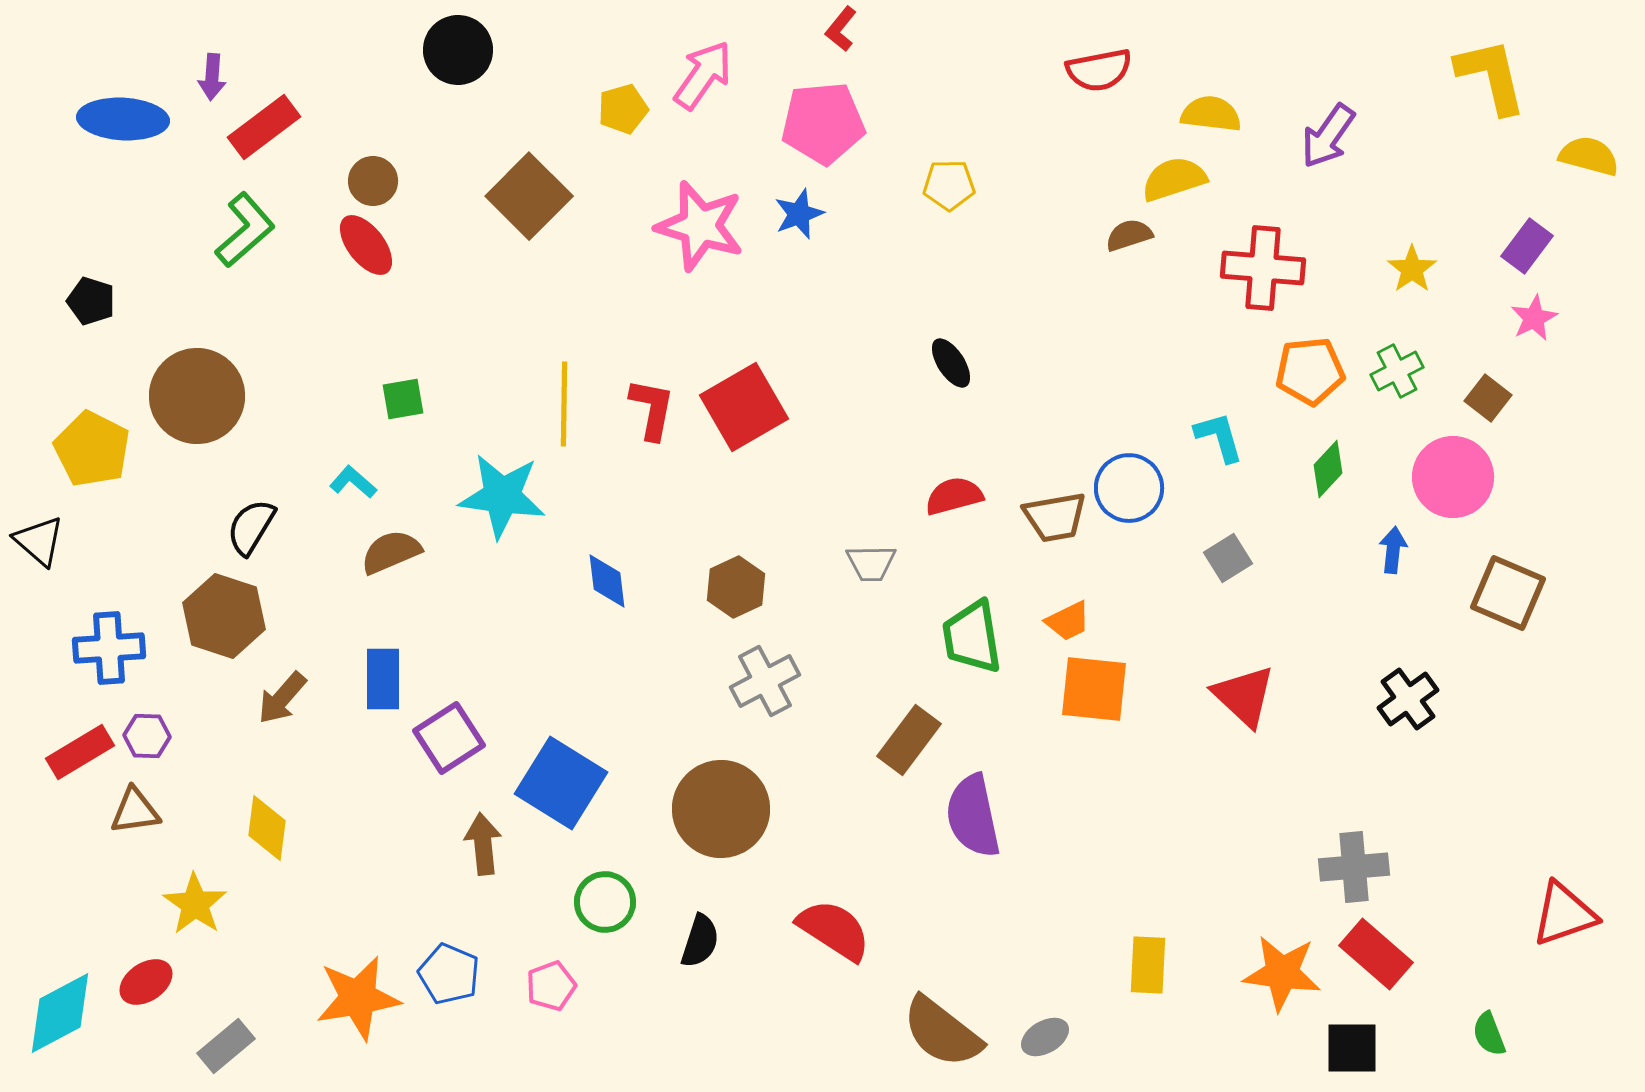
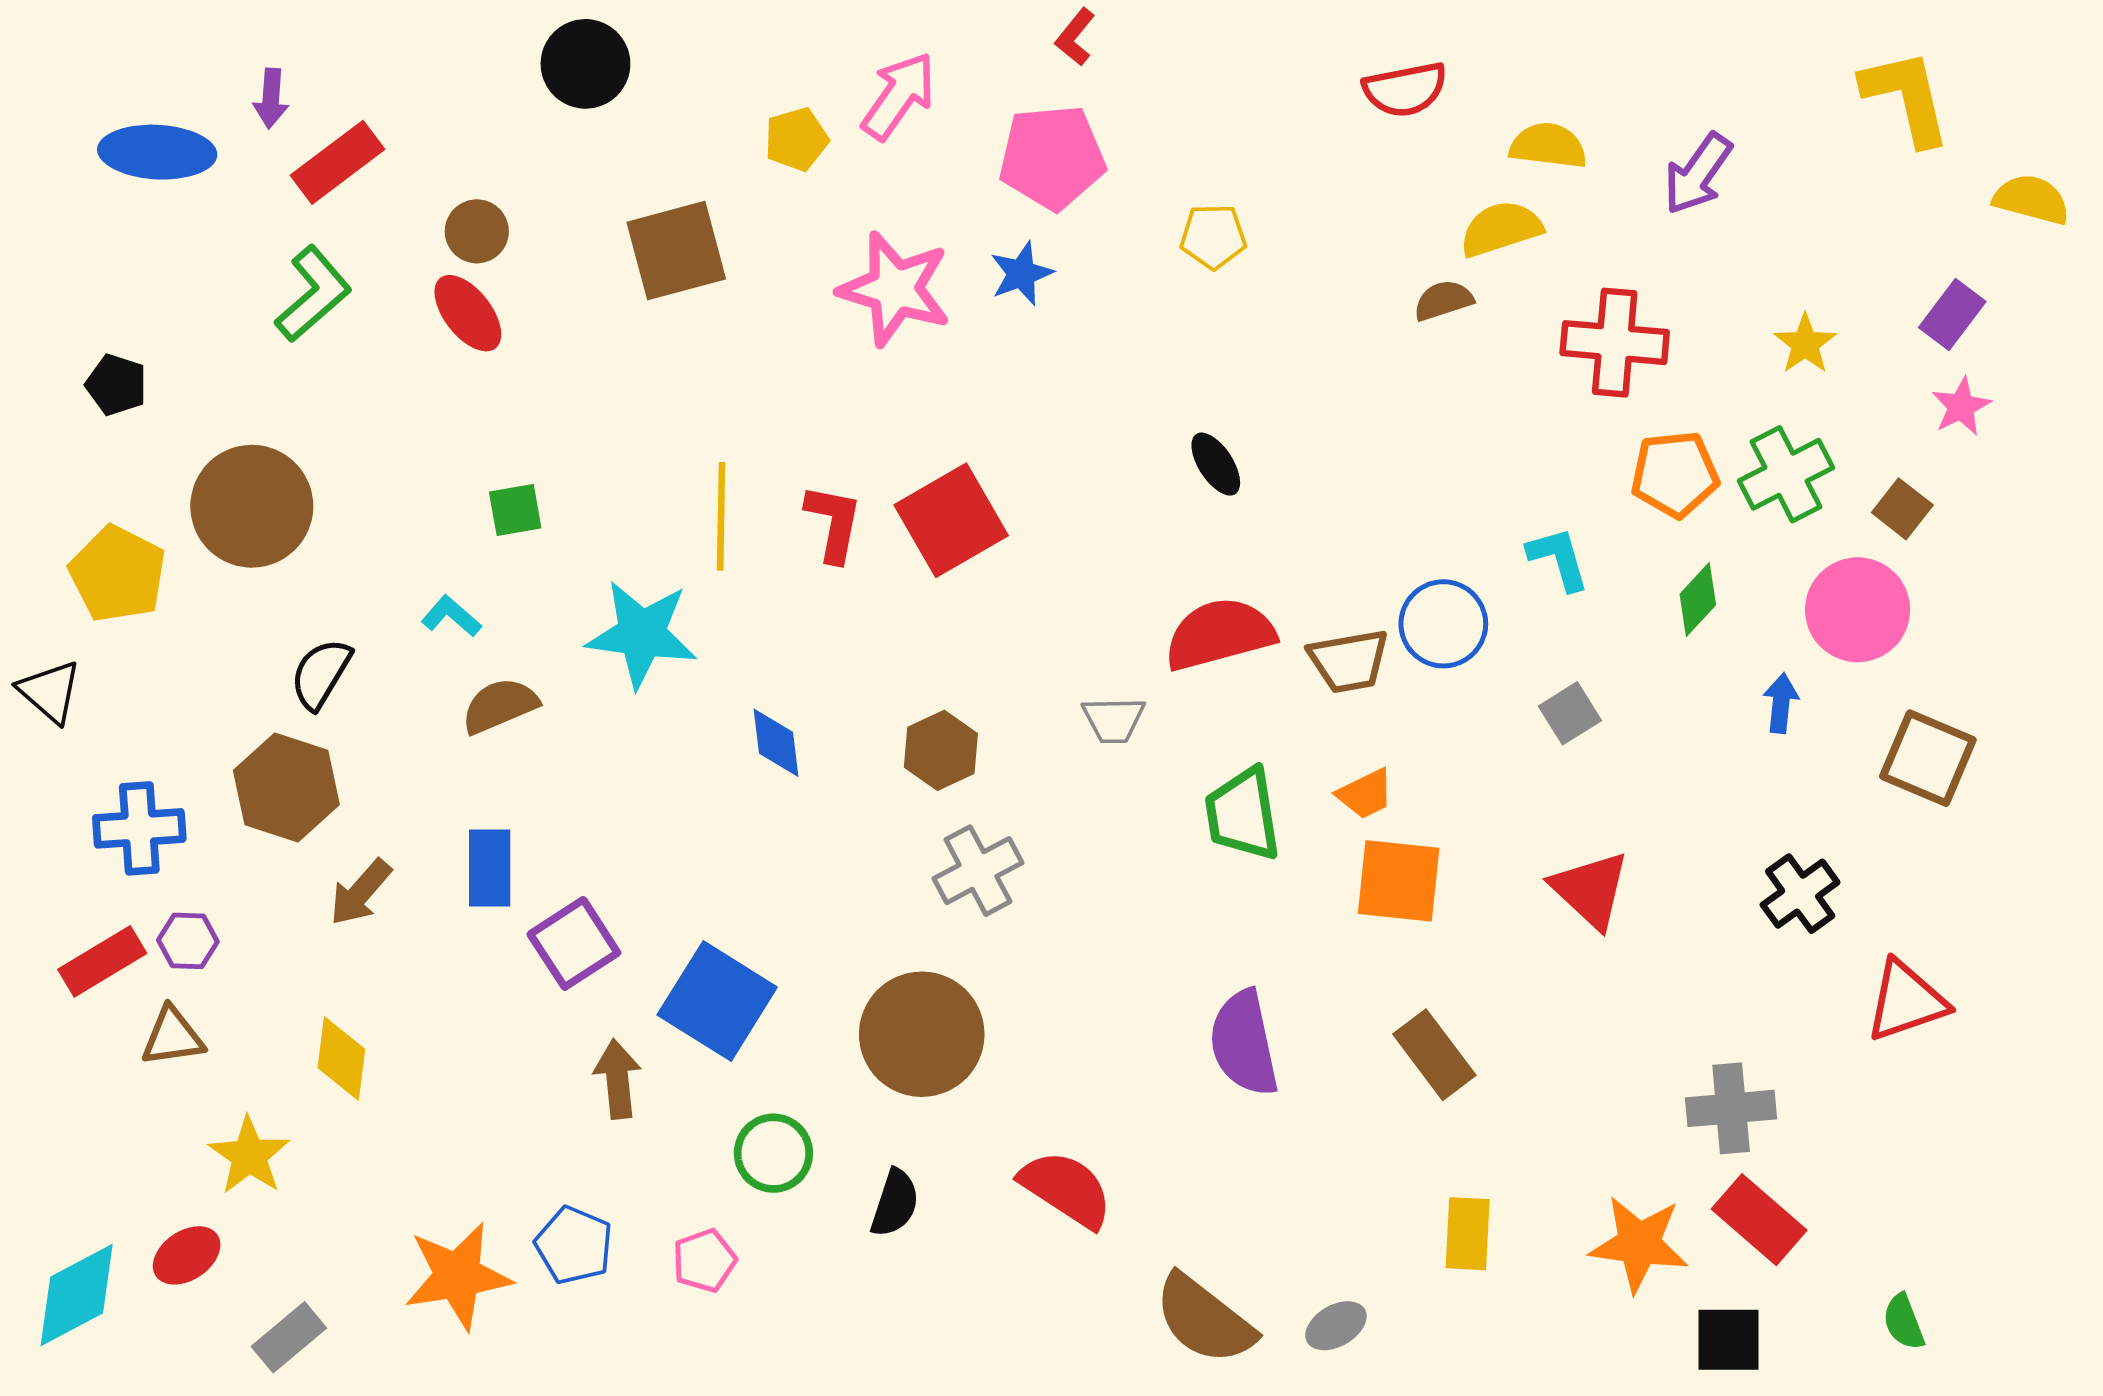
brown square: (529, 196) -> (676, 251), turned 30
green cross: (1397, 371) -> (1786, 474), size x1.4
red semicircle: (954, 496) -> (1220, 634), size x1.5
brown rectangle: (909, 740) -> (1434, 1055), moved, turned -74
red triangle: (1564, 914) -> (1906, 1001), moved

